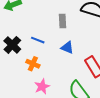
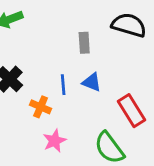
blue line: (38, 40) -> (63, 85), moved, turned 64

